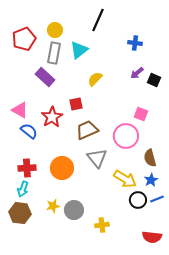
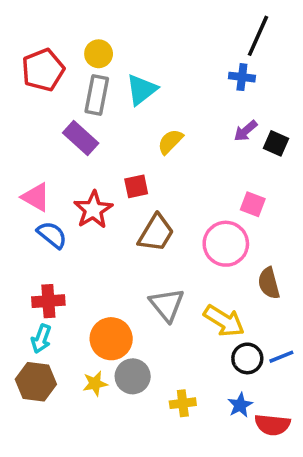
black line: (98, 20) -> (258, 36), moved
brown trapezoid: (87, 130) -> (156, 233), turned 145
gray triangle: (97, 158) -> (167, 305), moved
orange circle: (62, 168) -> (111, 339), moved
blue star: (151, 180) -> (240, 405), moved
yellow star: (53, 206) -> (95, 384), moved

